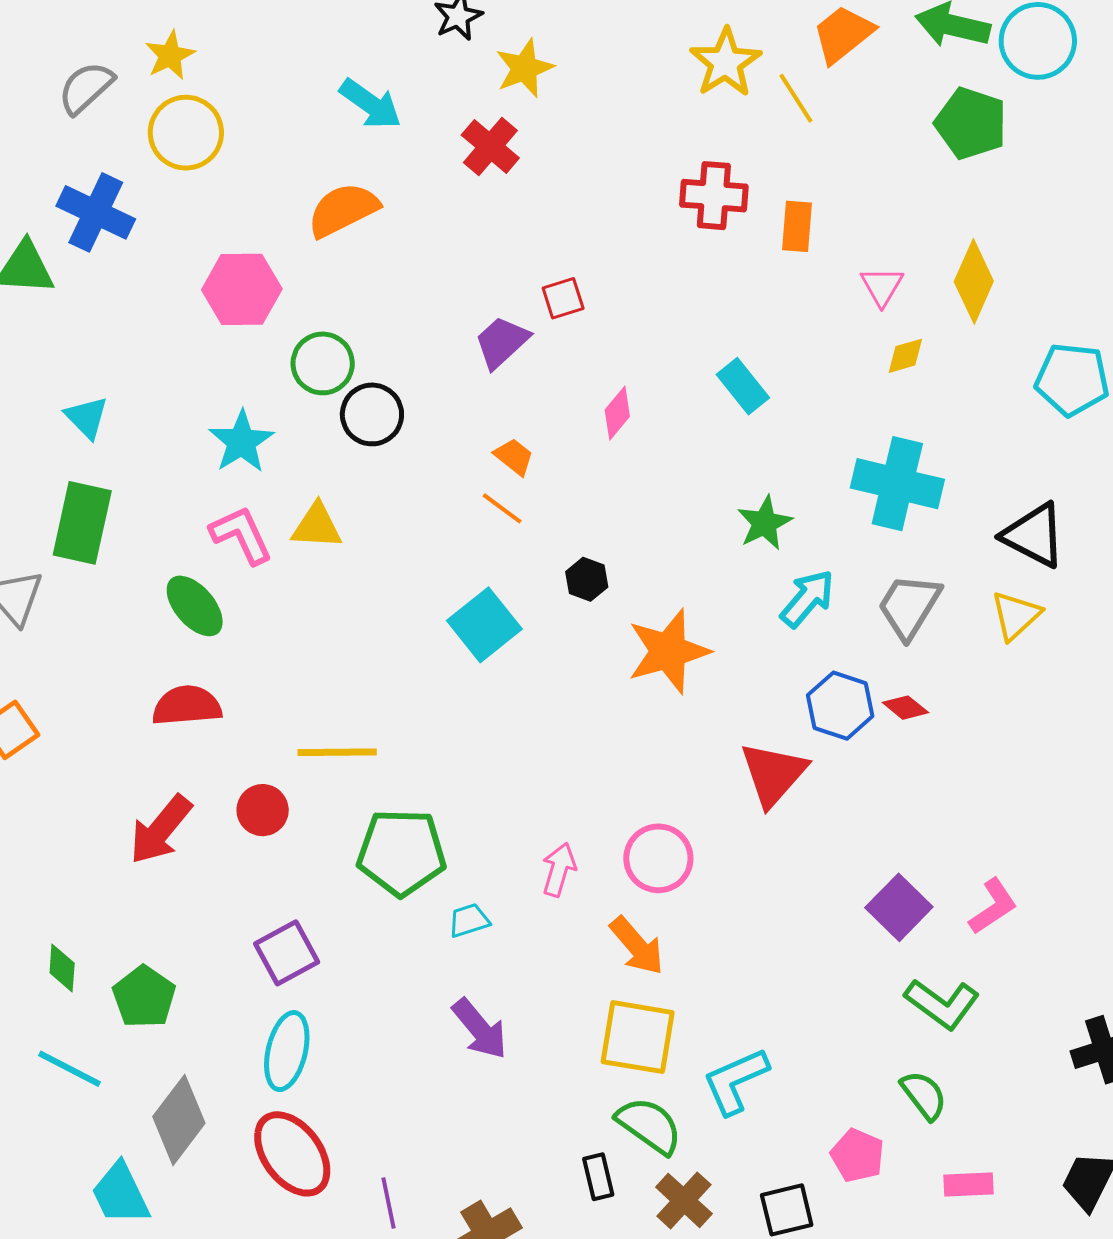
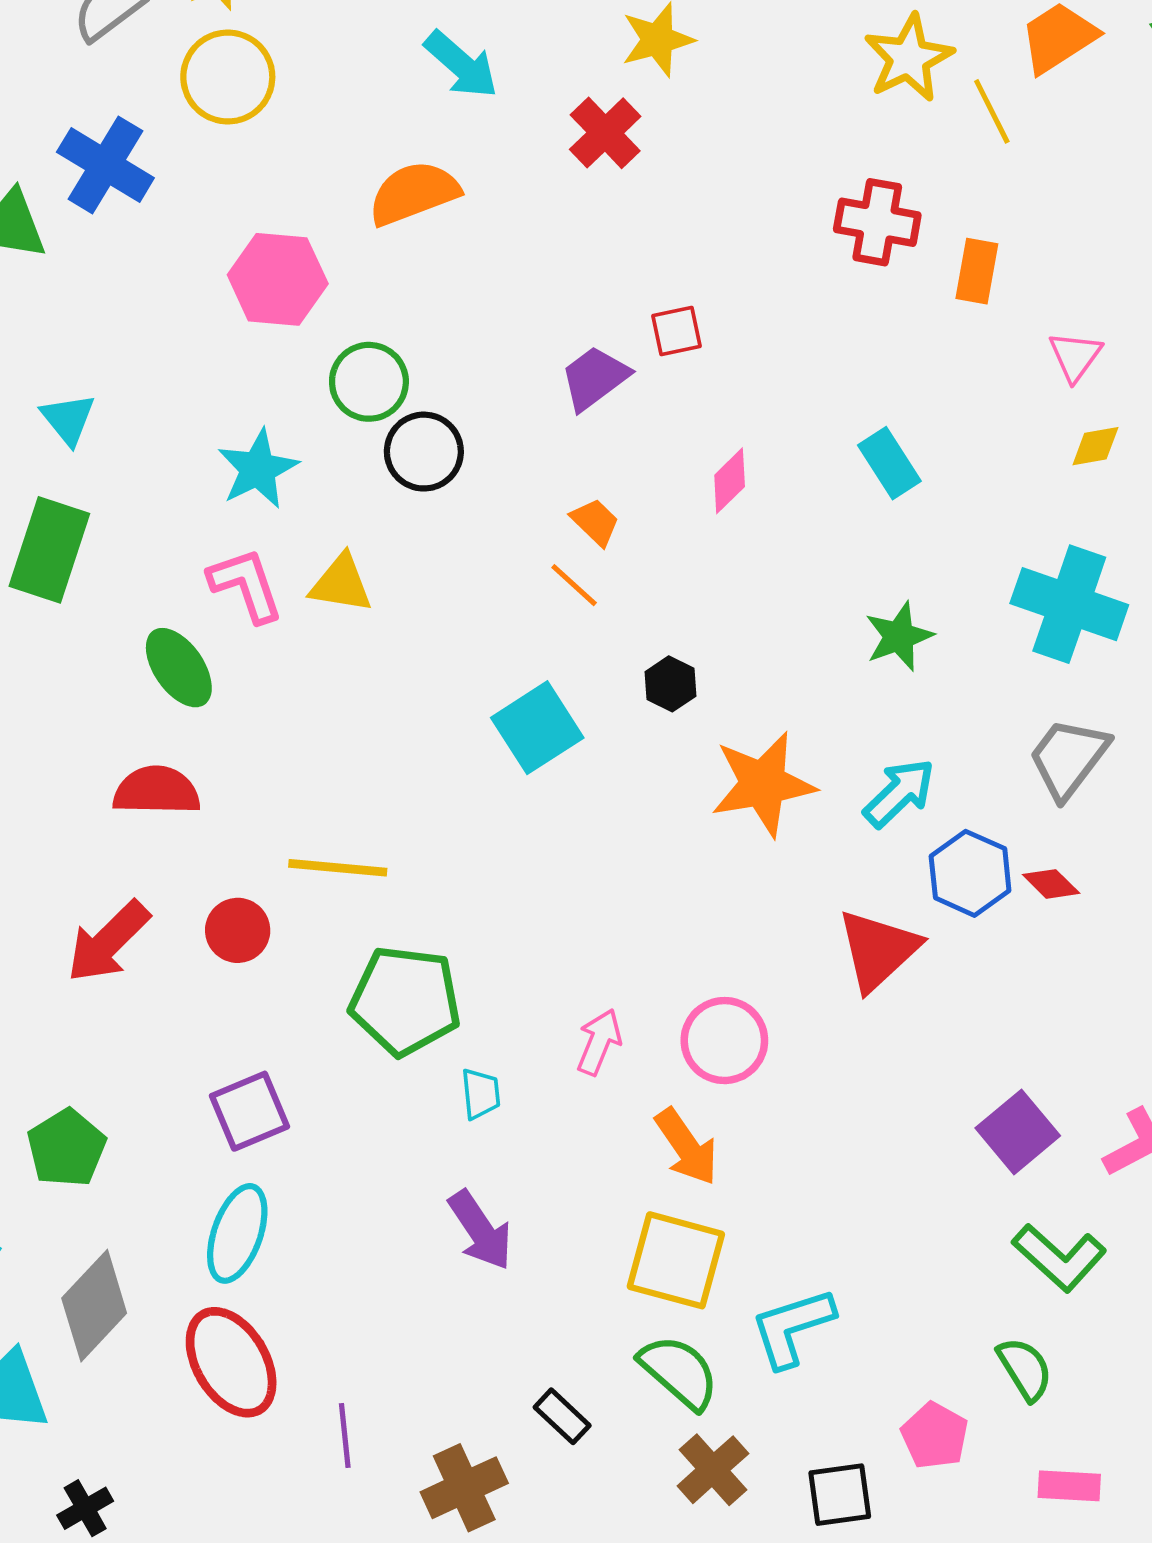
cyan arrow: (807, 598) -> (899, 793), moved
cyan trapezoid: (469, 920) -> (481, 1094), turned 96
black rectangle: (598, 1177) -> (562, 1416), moved, turned -39

